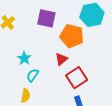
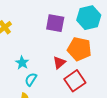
purple square: (46, 18) -> (55, 23), moved
orange pentagon: (72, 36) -> (79, 49), moved

